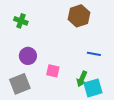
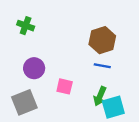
brown hexagon: (79, 16) -> (102, 40), moved
blue line: (94, 54) -> (102, 66), moved

